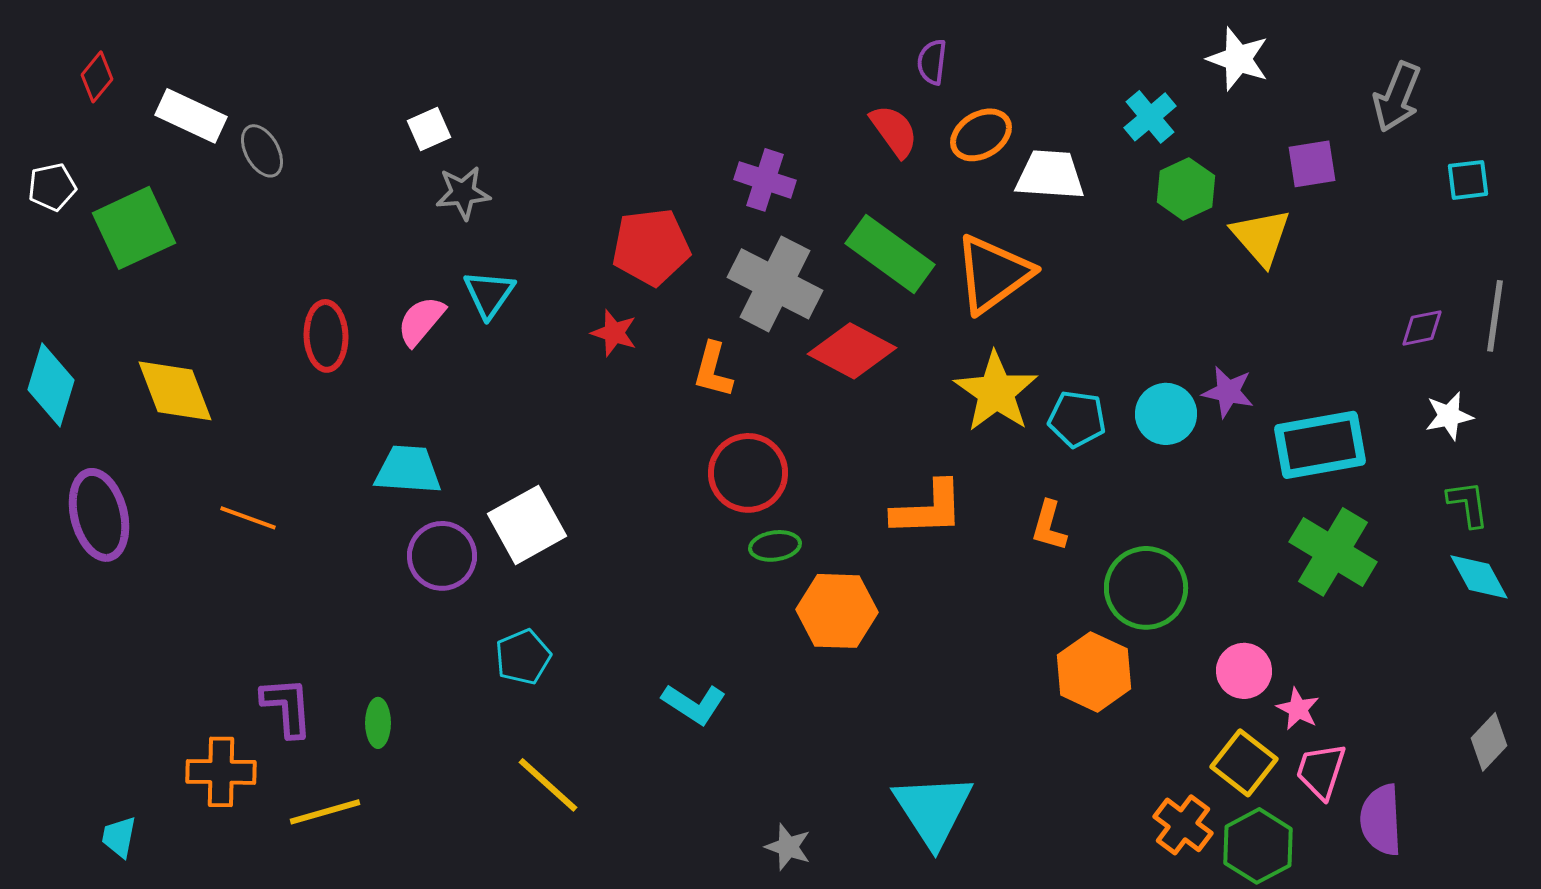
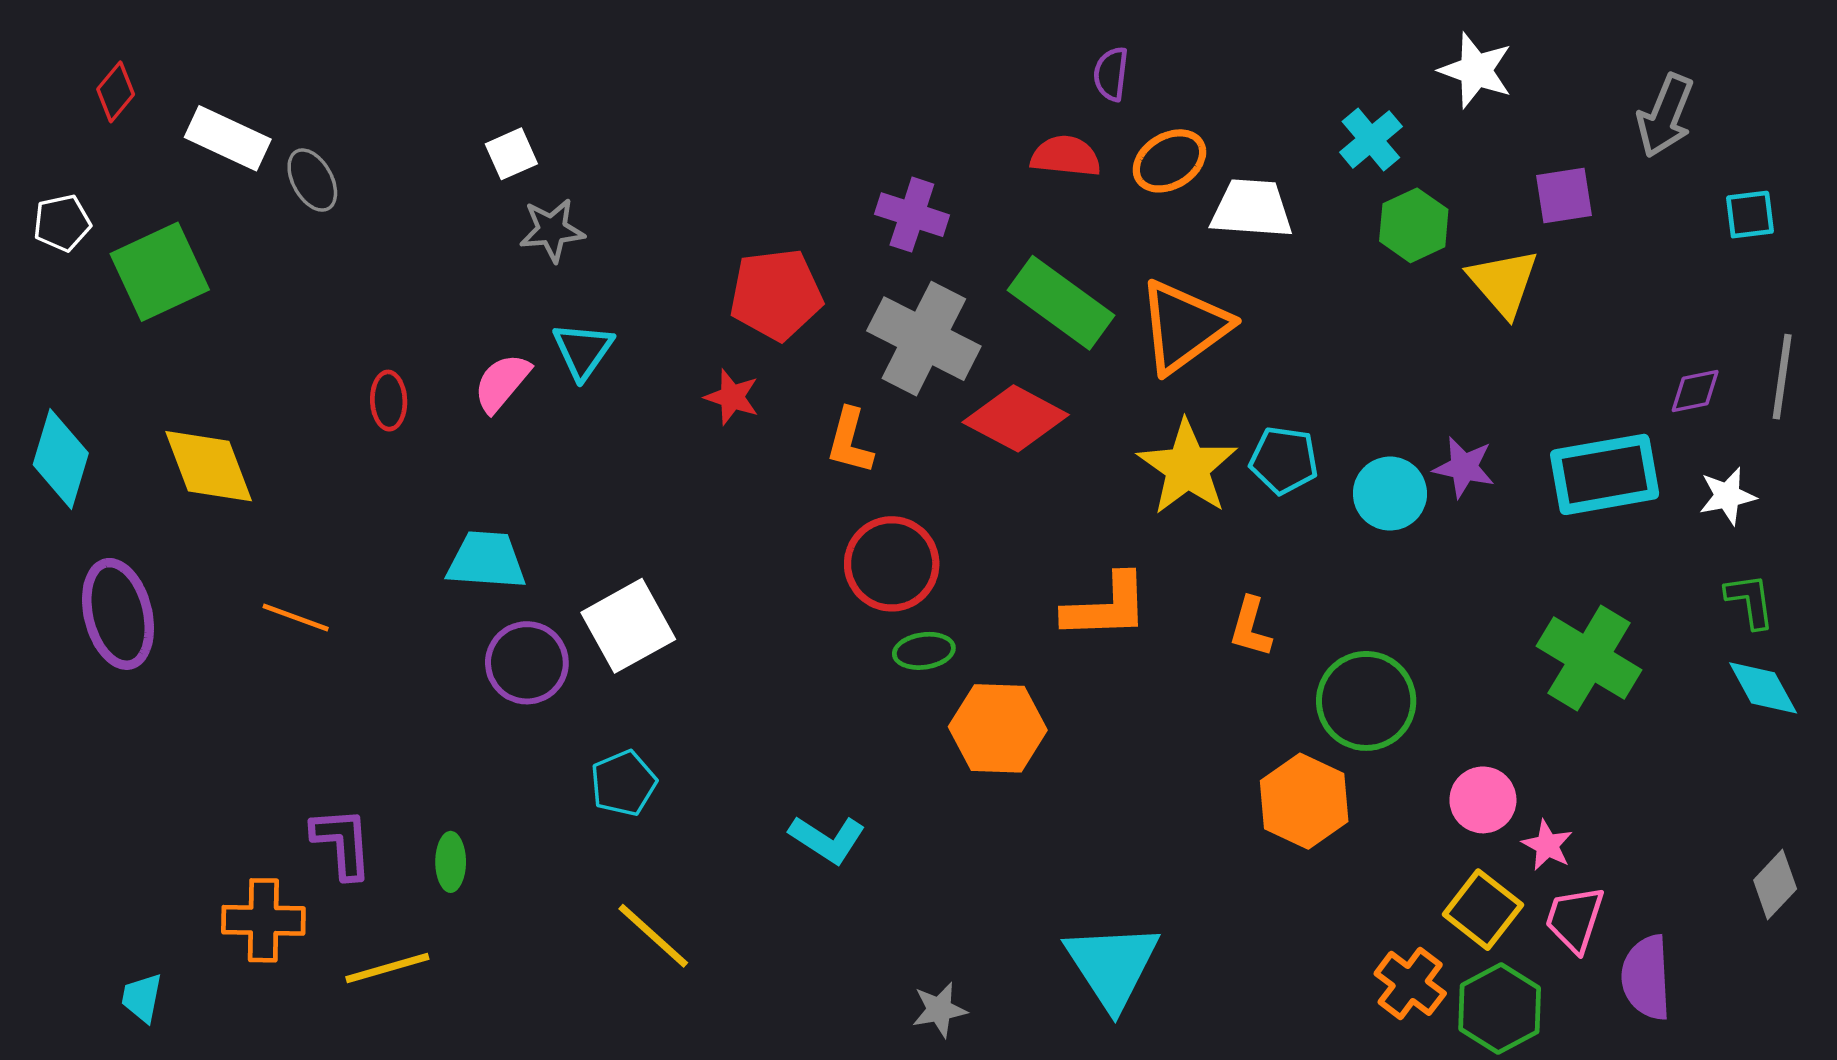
red semicircle: (894, 131) -> (1066, 156), turned -48
red ellipse: (326, 336) -> (389, 401), size x0.7
cyan pentagon: (1077, 419) -> (1284, 460), moved
cyan rectangle: (1320, 445) -> (1605, 474), moved
gray star: (788, 847) -> (939, 1010), turned -30

